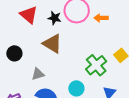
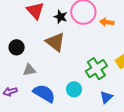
gray triangle: (38, 74) -> (29, 70), moved

